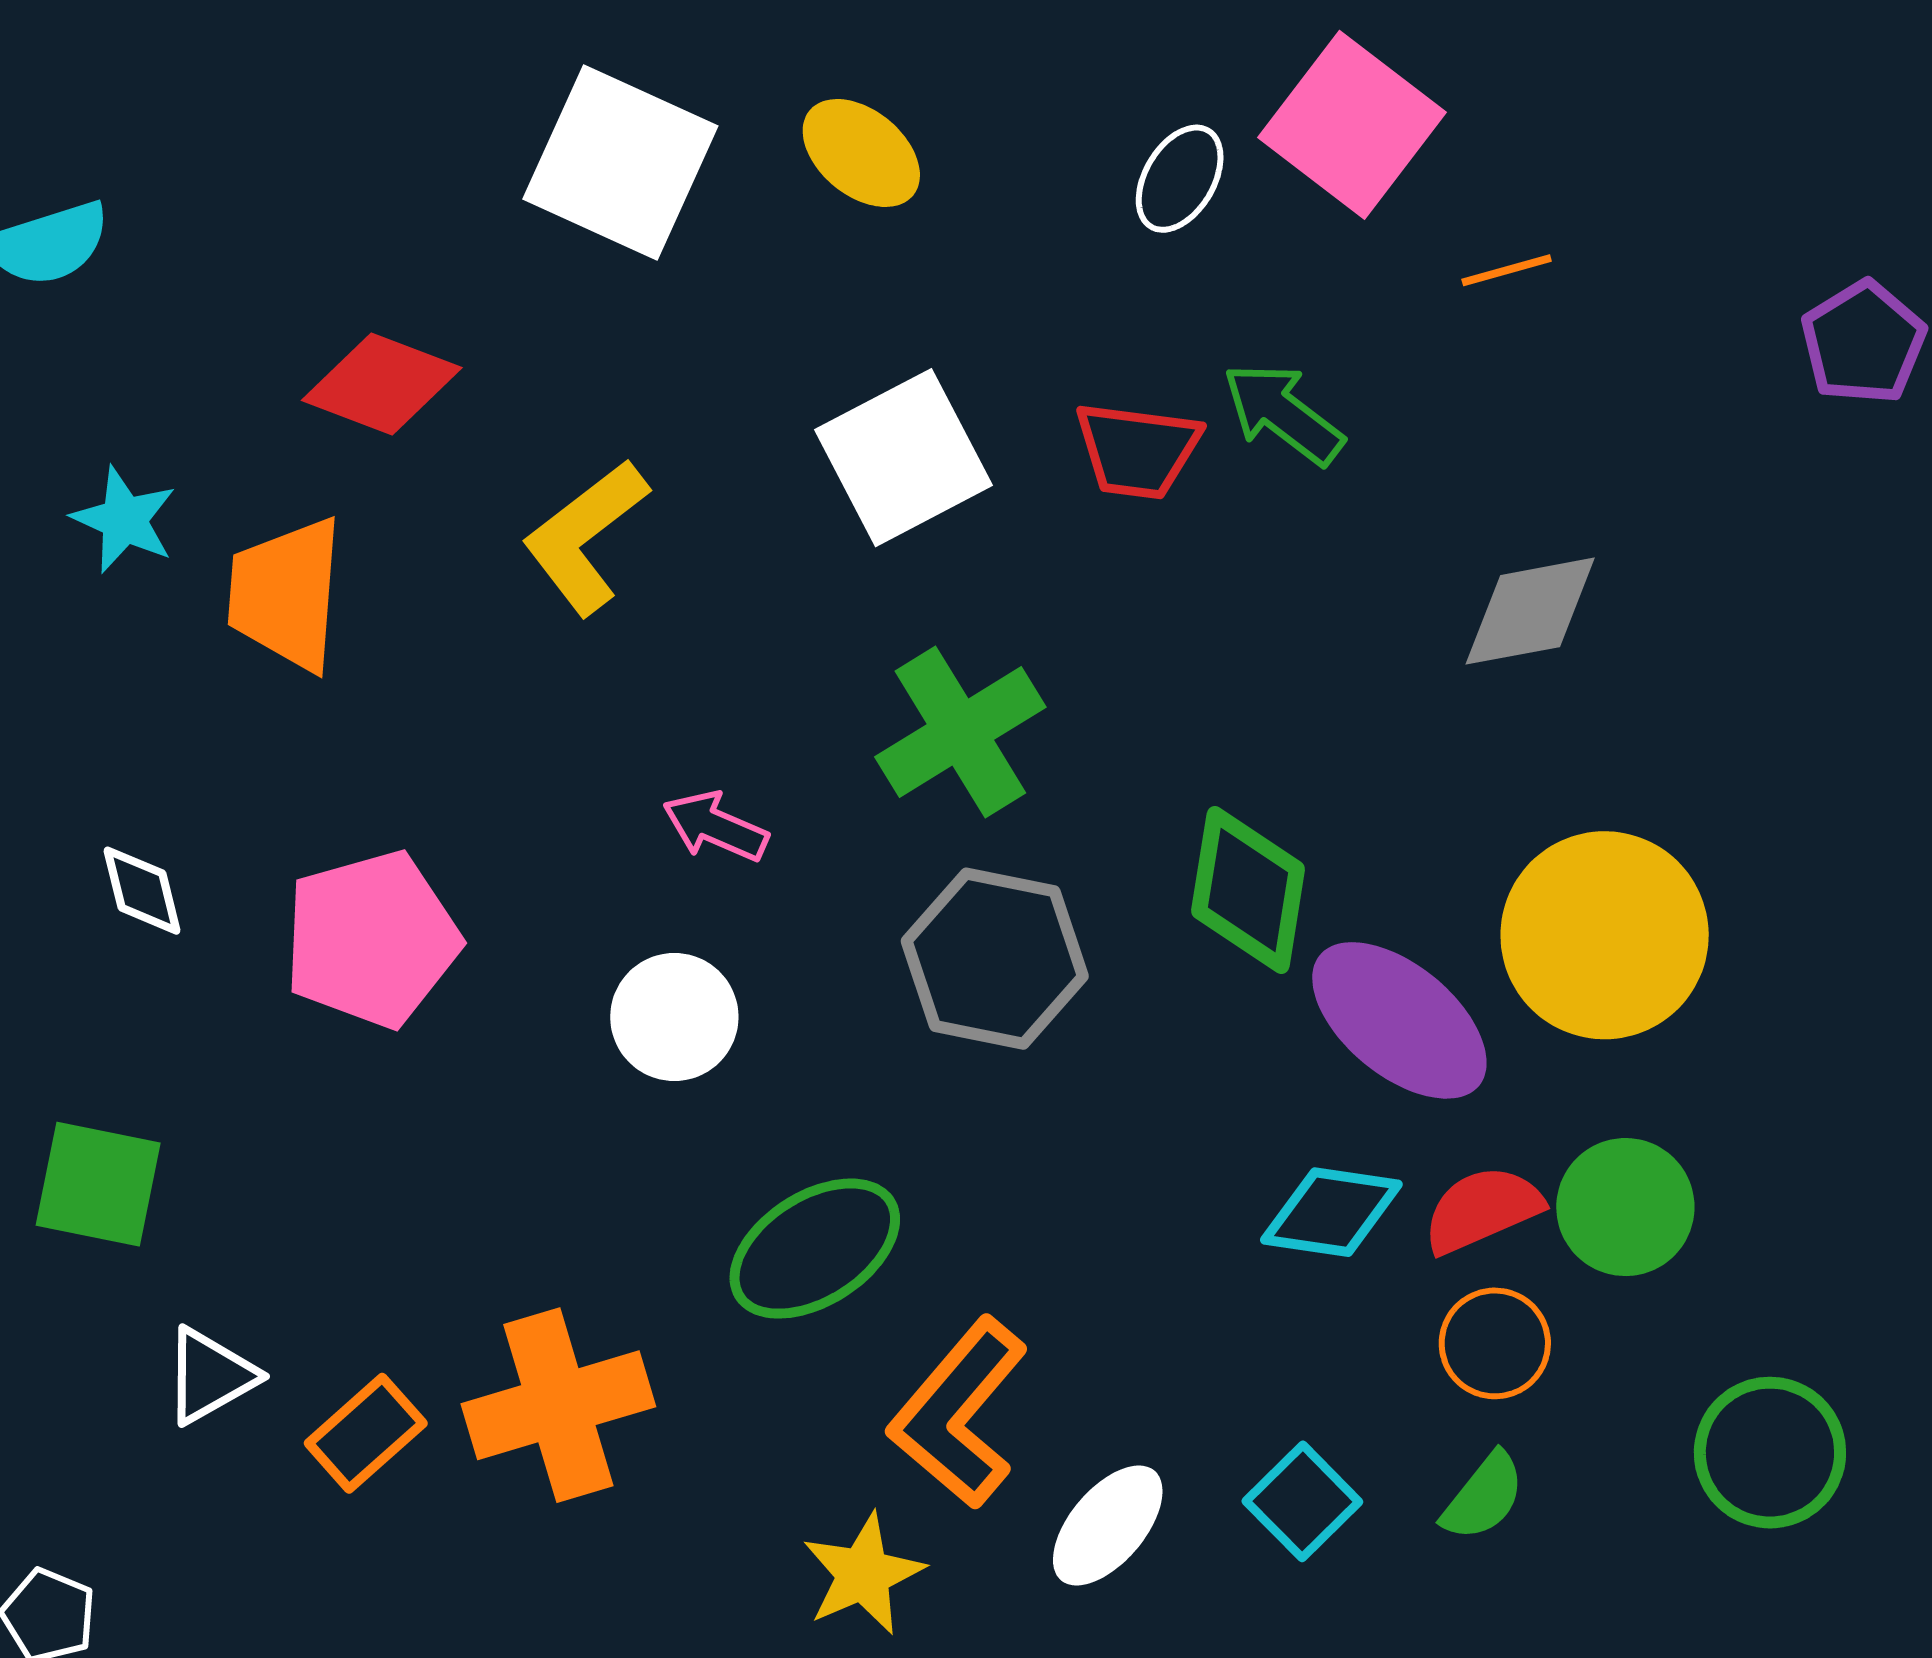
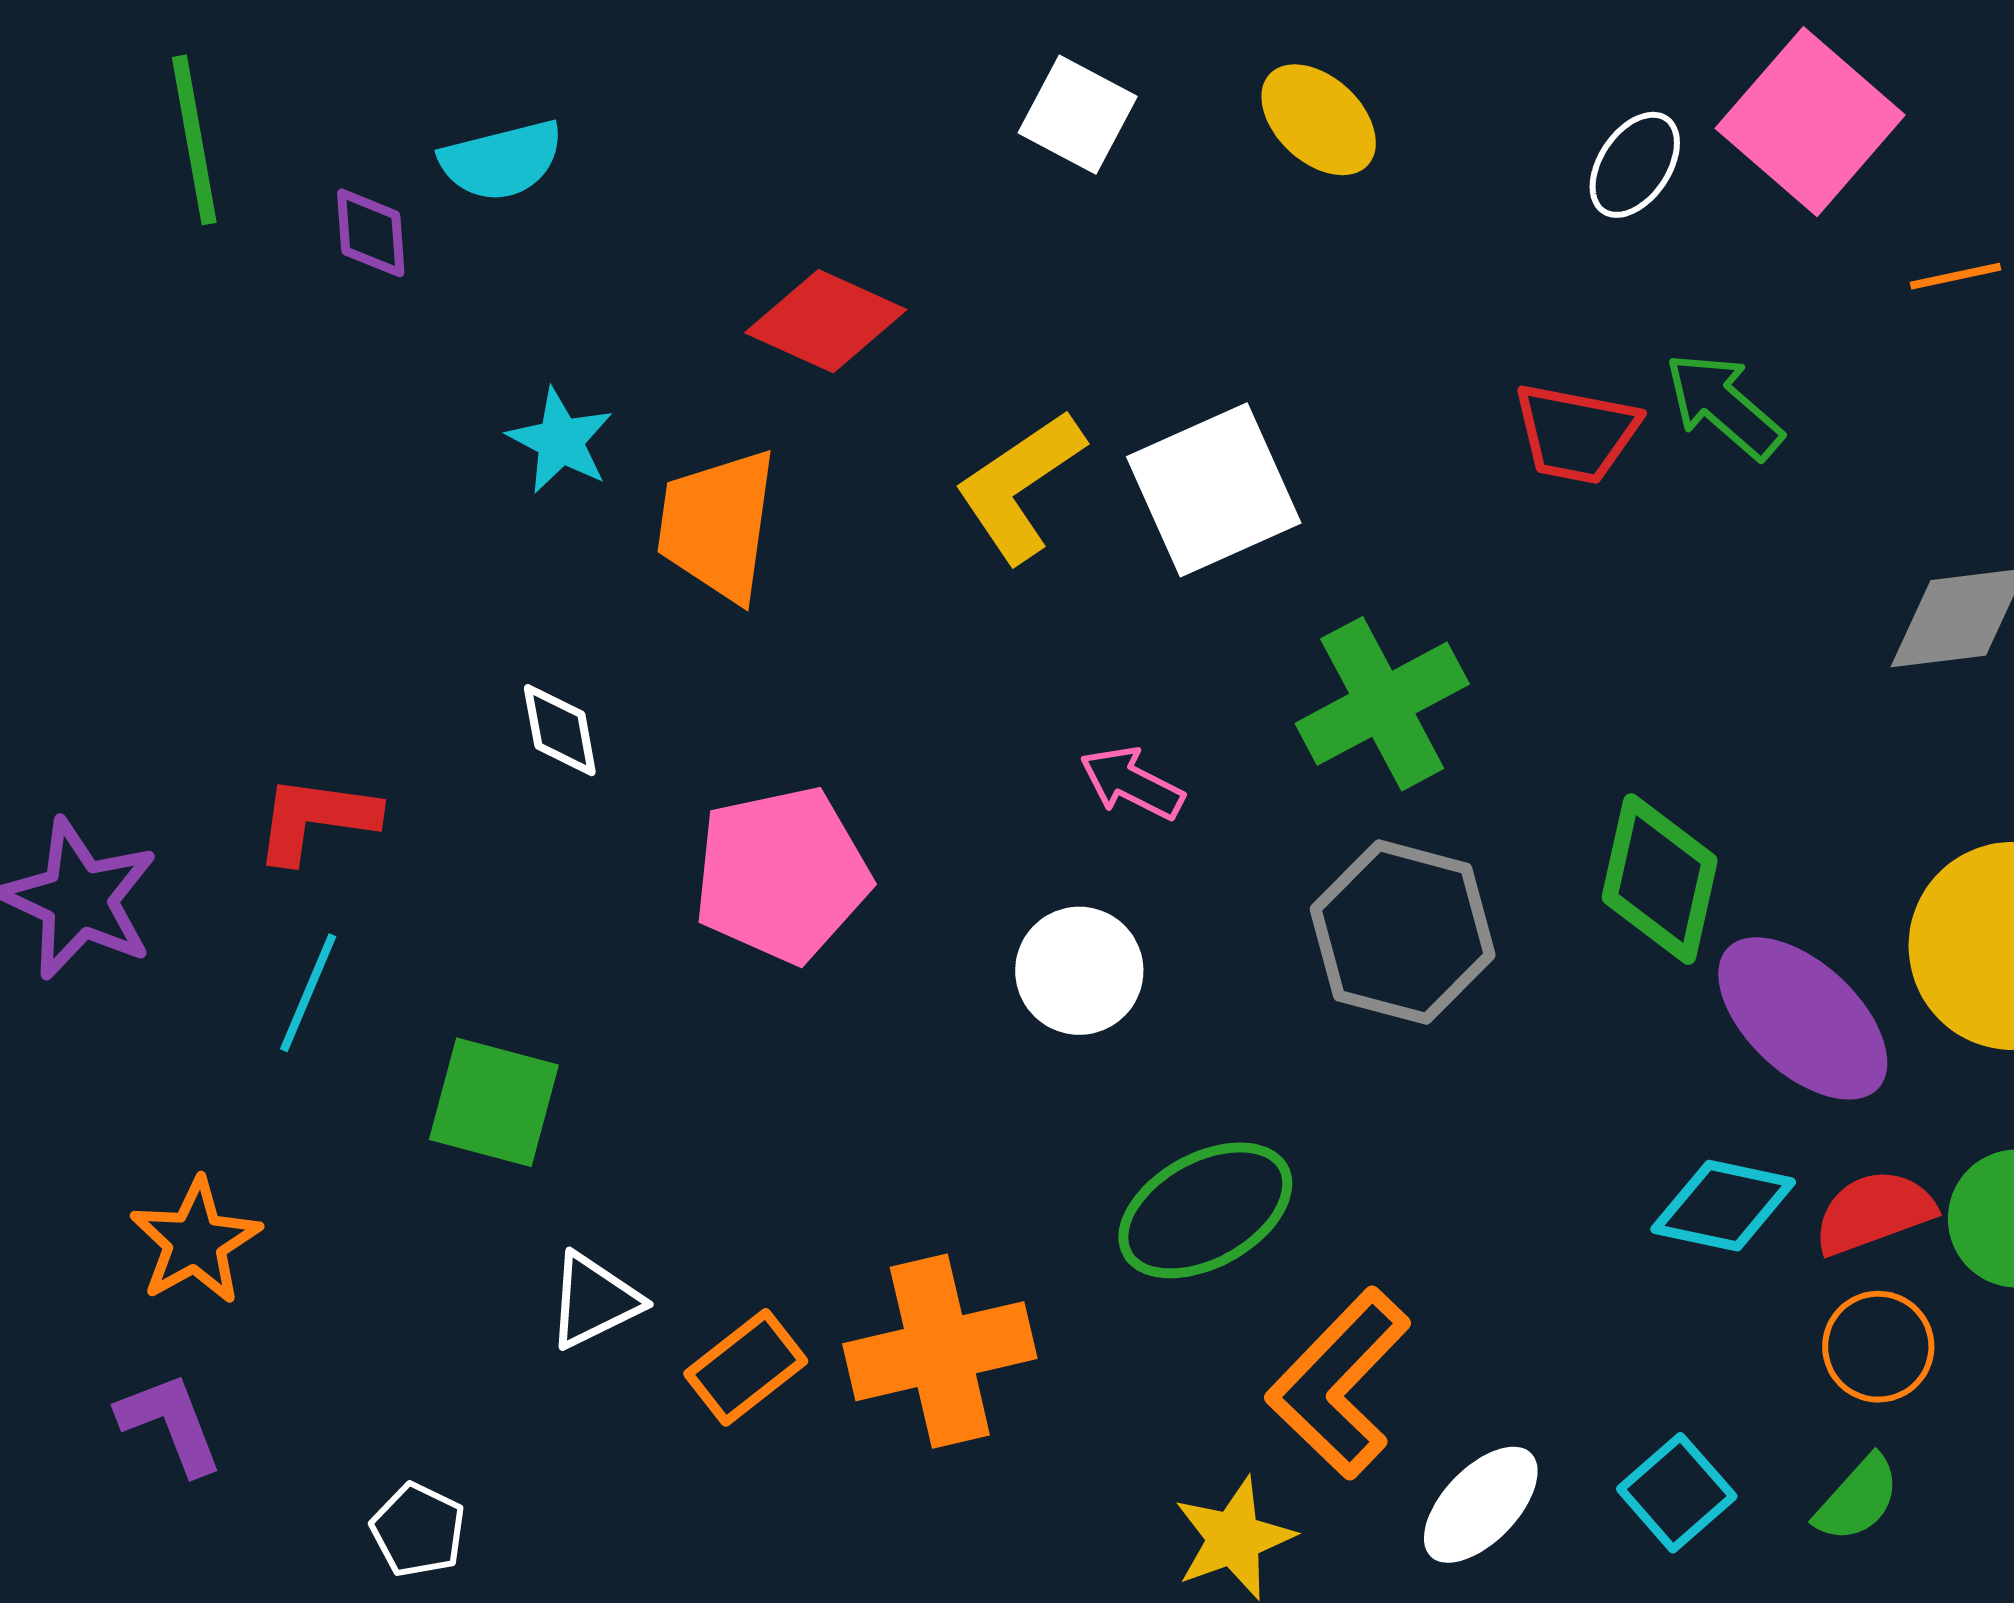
white square: (620, 163) -> (1078, 115), size x0.6
white square: (904, 458) -> (1214, 490), moved
white diamond: (142, 891) -> (560, 730), moved

